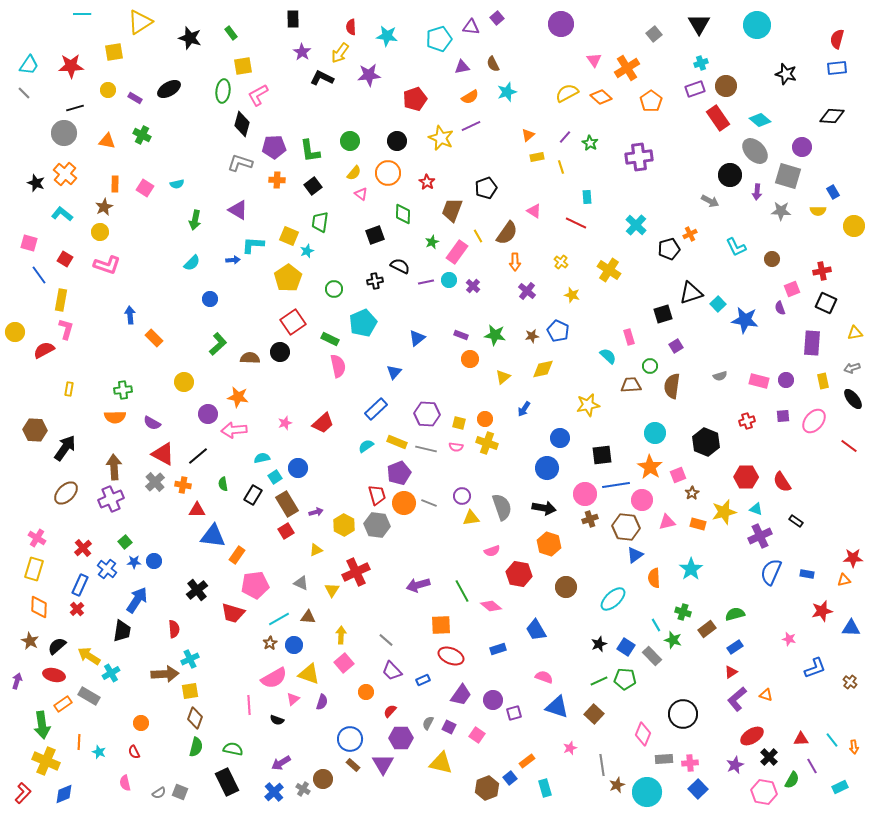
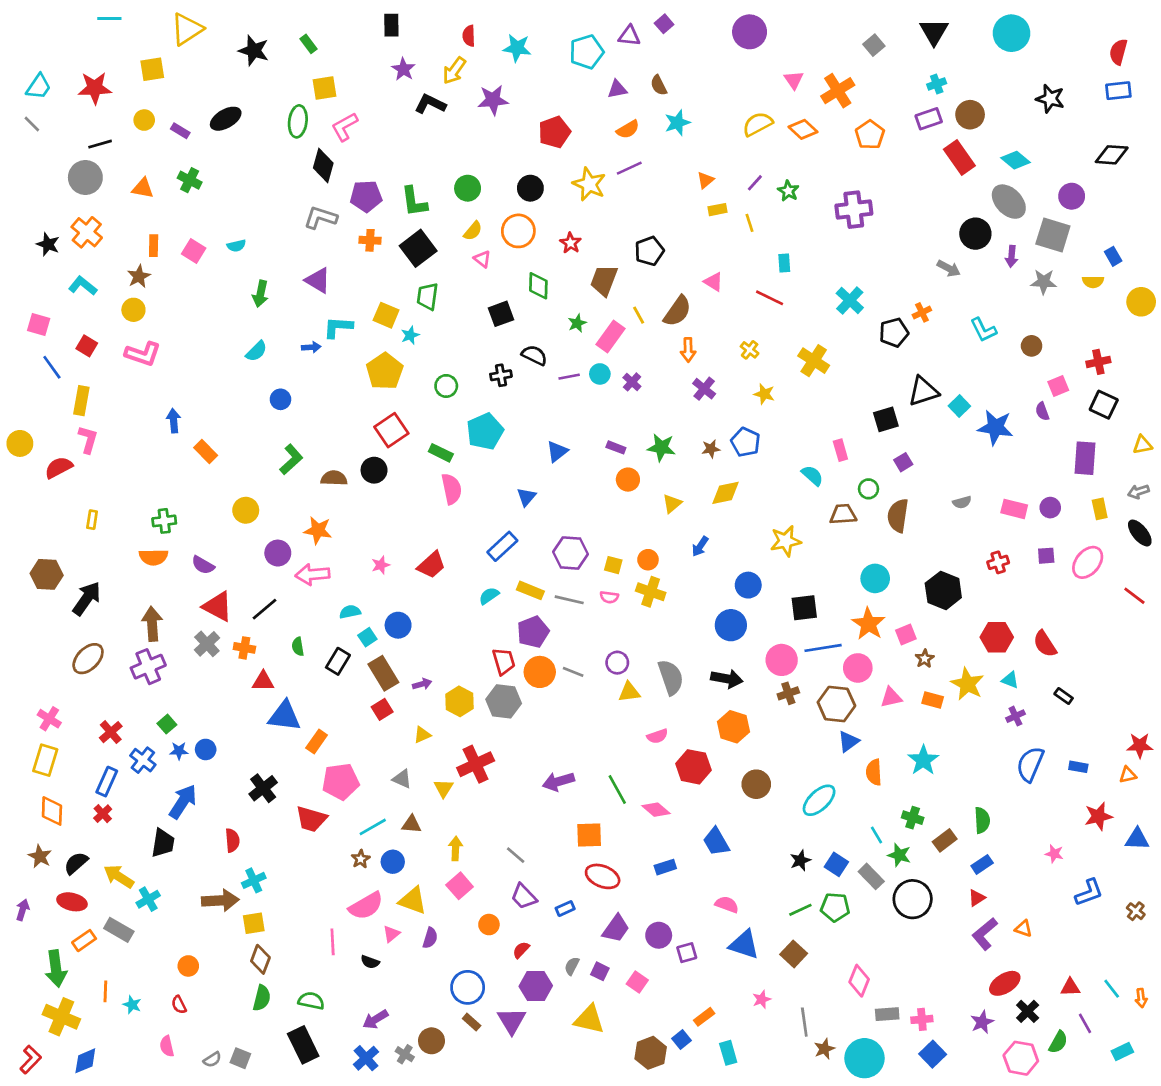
black square: (313, 186) -> (418, 248), size x1.5
yellow star: (724, 512) -> (967, 684), turned -30
purple cross: (760, 536) -> (1015, 716), size x0.6
green semicircle: (735, 614) -> (982, 820), turned 102
black circle: (683, 714) -> (913, 899), moved

